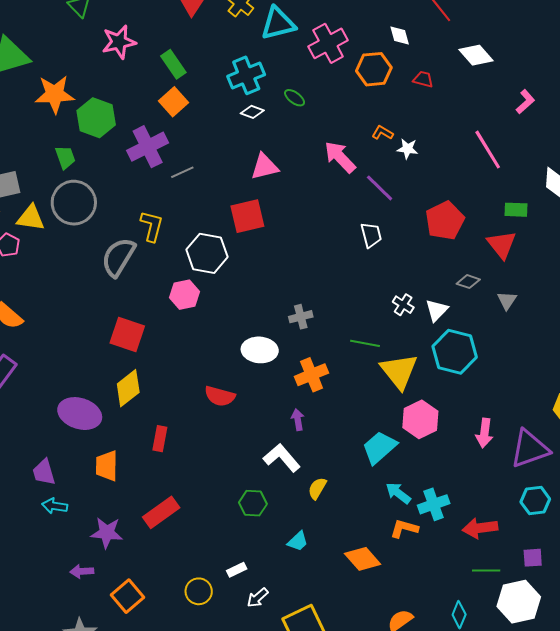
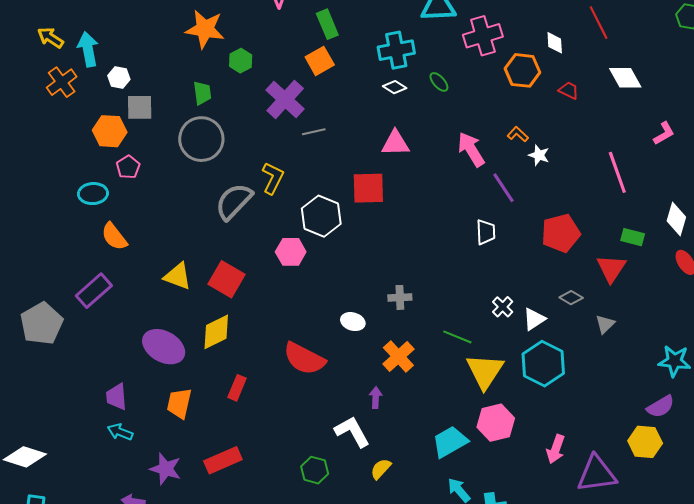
green hexagon: (96, 118) -> (241, 61), size x0.6
purple cross: (148, 147) -> (285, 100), turned -33
yellow triangle: (31, 218) -> (178, 276), moved
white ellipse: (260, 350) -> (353, 322), size x0.7
orange cross: (311, 375) -> (398, 356), turned -32
red semicircle: (220, 396) -> (304, 359), size x1.4

